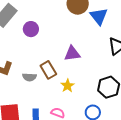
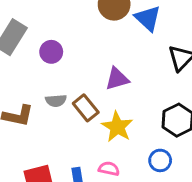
gray semicircle: (29, 77) -> (56, 101), moved
yellow star: (68, 86) -> (117, 127), size x1.5

